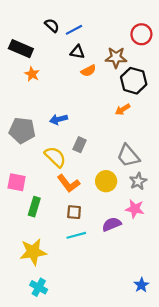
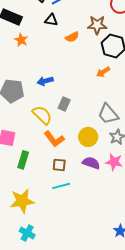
black triangle: (77, 52) -> (51, 20), moved
purple semicircle: (112, 224) -> (91, 163), moved, turned 42

